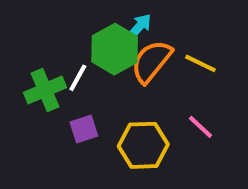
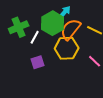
green cross: (45, 90) -> (19, 27), moved
yellow hexagon: (143, 145) -> (67, 48), moved

